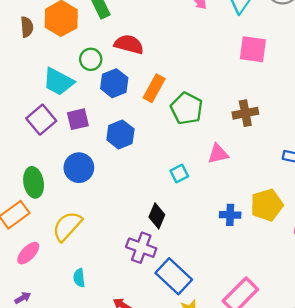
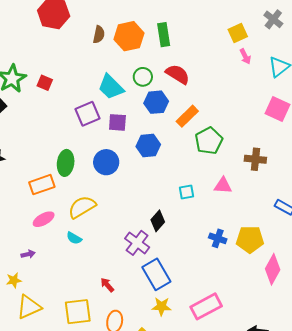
cyan semicircle: (79, 278) -> (74, 238), moved, turned -70

